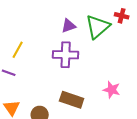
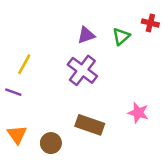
green triangle: (98, 27) -> (121, 36), size x0.6
purple cross: (66, 55) -> (82, 70), turned 35

